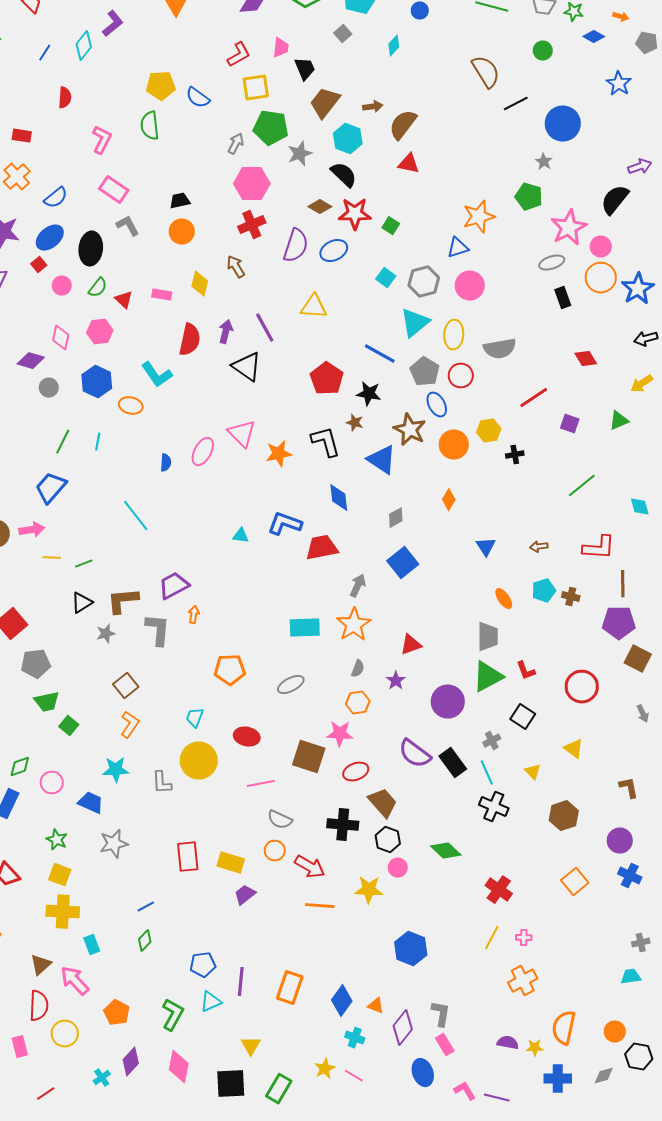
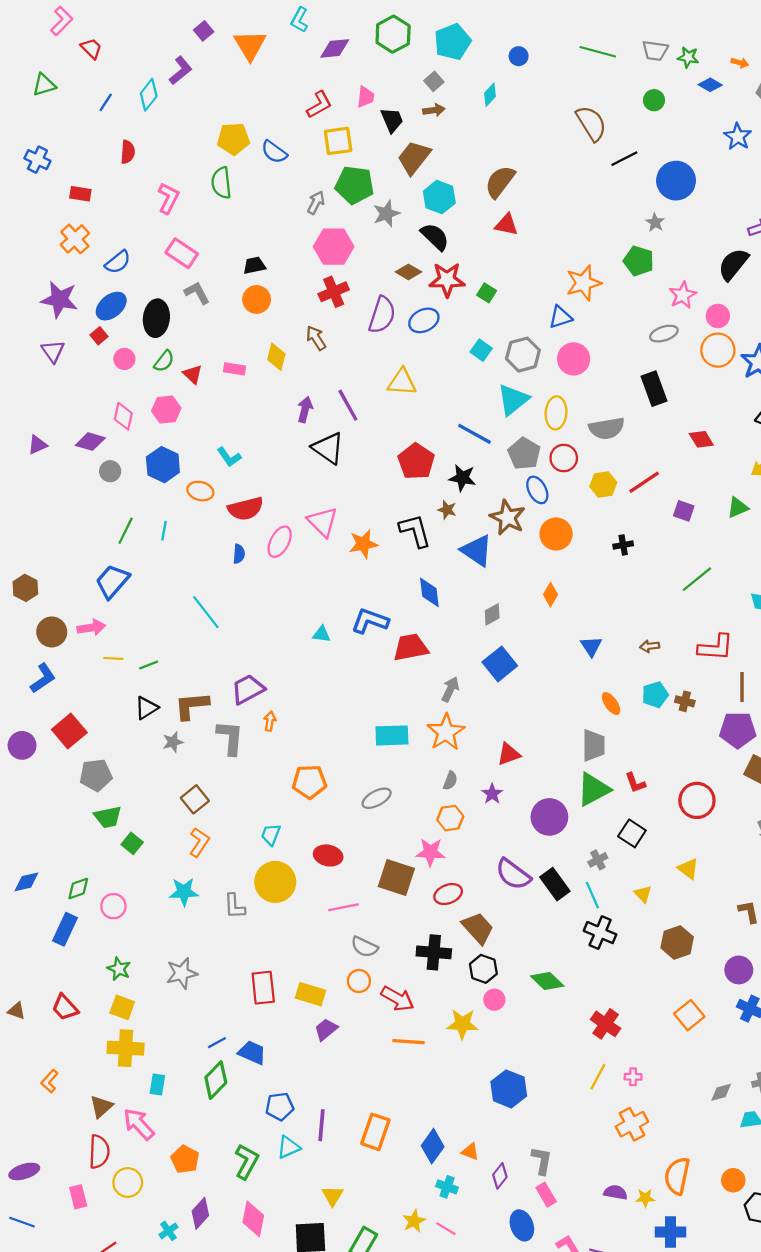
brown arrow: (373, 107) -> (434, 110), moved
pink star: (569, 228) -> (683, 295), size x0.7
black rectangle: (563, 298) -> (654, 389), moved, size x1.4
red semicircle: (190, 340) -> (246, 509), moved, turned 64
cyan L-shape: (157, 375) -> (229, 457), size x0.7
yellow hexagon: (489, 431) -> (603, 484), moved
blue trapezoid: (91, 803) -> (252, 1053), moved
green diamond: (145, 941) -> (216, 1080), size x1.6
cyan rectangle: (92, 945) -> (157, 1084), turned 30
purple diamond: (403, 1028) -> (500, 1176), size x0.7
gray diamond: (604, 1076) -> (721, 1092), moved

